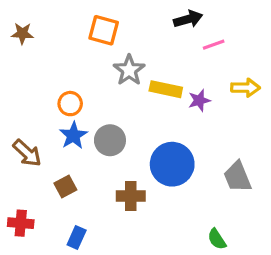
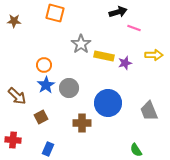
orange square: (104, 30) -> (55, 13), moved
pink line: (214, 45) -> (134, 28), turned 40

